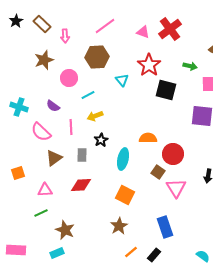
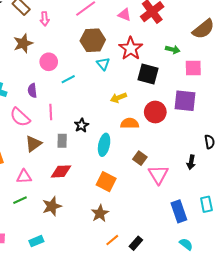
brown hexagon: (97, 57) -> (93, 40), moved
purple semicircle: (53, 106) -> (32, 90), turned 48
yellow arrow: (95, 116) -> (118, 98), moved
red circle: (173, 154) -> (155, 112), moved
blue rectangle: (165, 227) -> (179, 211), moved
brown star: (65, 230) -> (52, 206), moved, turned 30

